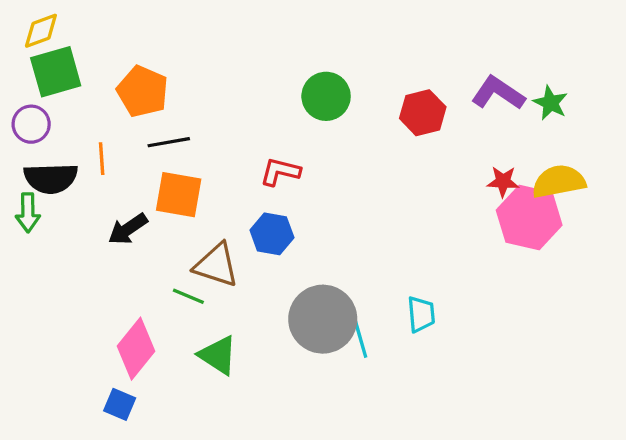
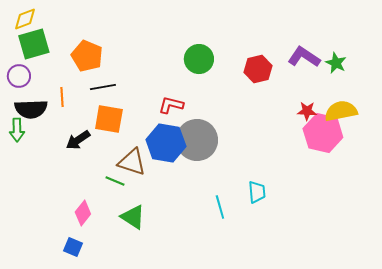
blue hexagon: (272, 234) -> (166, 143), size x1.5
gray circle: (323, 319) -> (197, 140), moved
pink diamond: (136, 349) -> (83, 213), size x0.7

